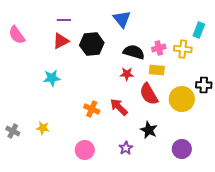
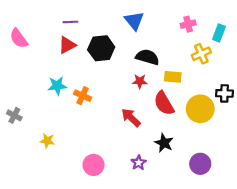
pink cross: (159, 48) -> (188, 24), moved
yellow cross: (183, 49) -> (201, 54), turned -30
orange cross: (92, 109) -> (83, 96), moved
gray cross: (13, 131) -> (14, 115), moved

